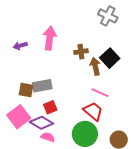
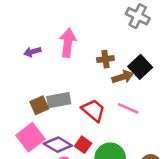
brown arrow: (95, 66) -> (123, 77), turned 84
brown square: (26, 90) -> (39, 105), turned -35
red square: (50, 107) -> (83, 145), moved, turned -32
red trapezoid: (93, 111) -> (93, 110), moved

